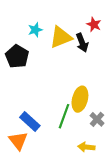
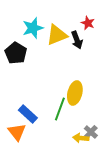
cyan star: (35, 30) -> (33, 28), size x1.5
gray cross: (97, 119) -> (91, 132), moved

